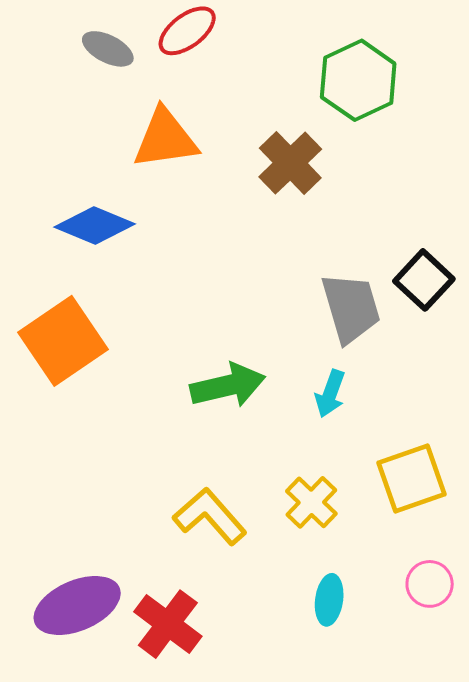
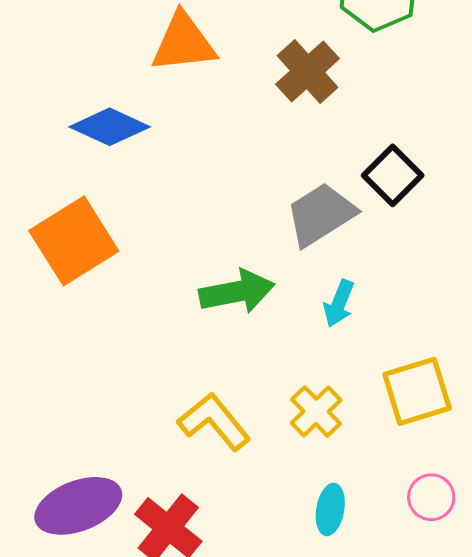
black square: (424, 280) -> (393, 175), moved
gray trapezoid: (351, 308) -> (321, 214), moved, turned -108

